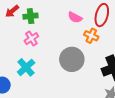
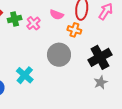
pink cross: (31, 38) -> (33, 23), moved
cyan cross: (26, 67) -> (25, 75), moved

